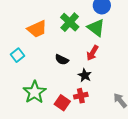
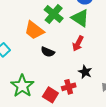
orange trapezoid: (37, 29) -> (34, 30), moved, turned 65
black star: (85, 75) -> (85, 72), moved

